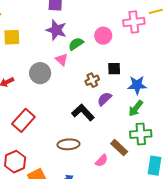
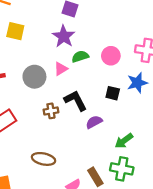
pink triangle: (62, 60) -> (61, 69), turned 32
brown cross: (92, 80) -> (51, 111), moved
blue star: (137, 85) -> (137, 83), moved, turned -30
black L-shape: (83, 112) -> (76, 101), moved

